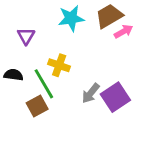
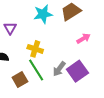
pink arrow: (124, 31) -> (83, 38), moved
green line: (44, 84) -> (36, 70), moved

